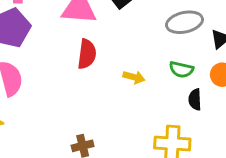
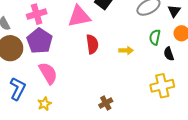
green semicircle: (181, 70) -> (155, 37), turned 105

